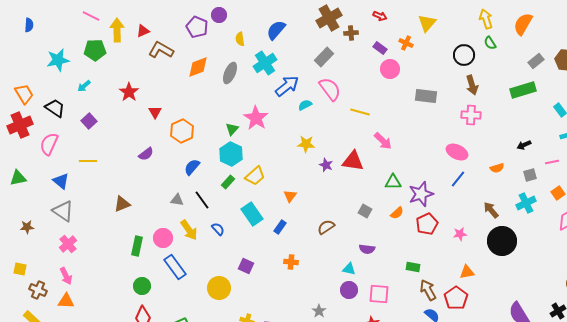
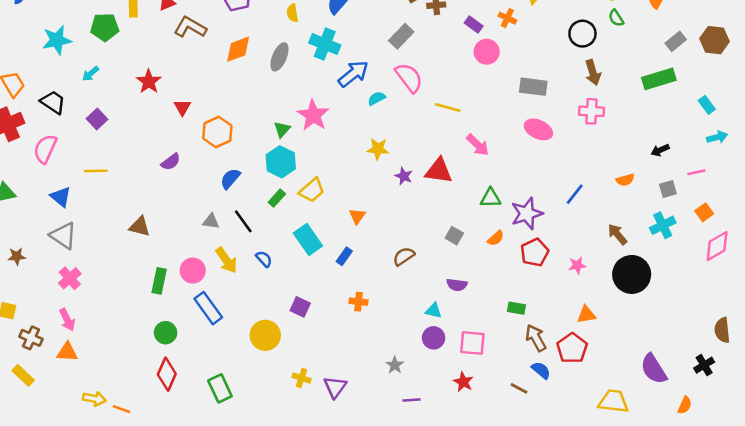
cyan cross: (265, 63) -> (325, 44), turned -35
pink ellipse: (457, 152) -> (538, 129), moved
brown triangle: (122, 204) -> (140, 227), turned 36

